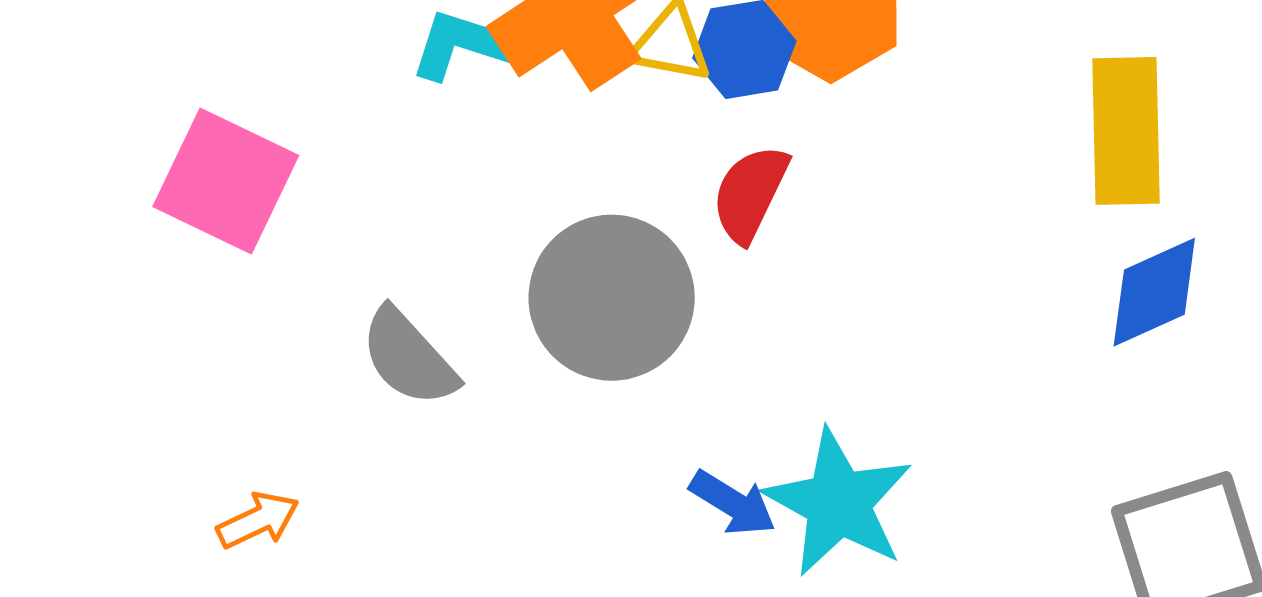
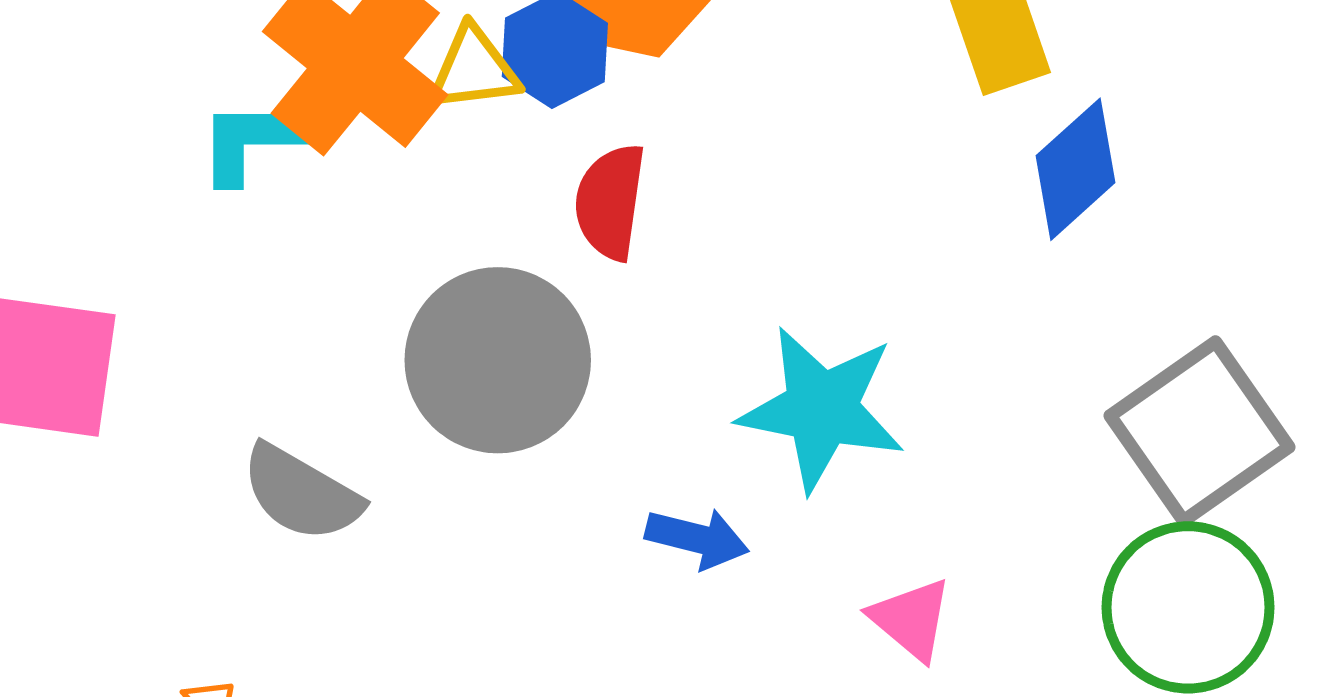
cyan star: (838, 503) -> (822, 409), moved

